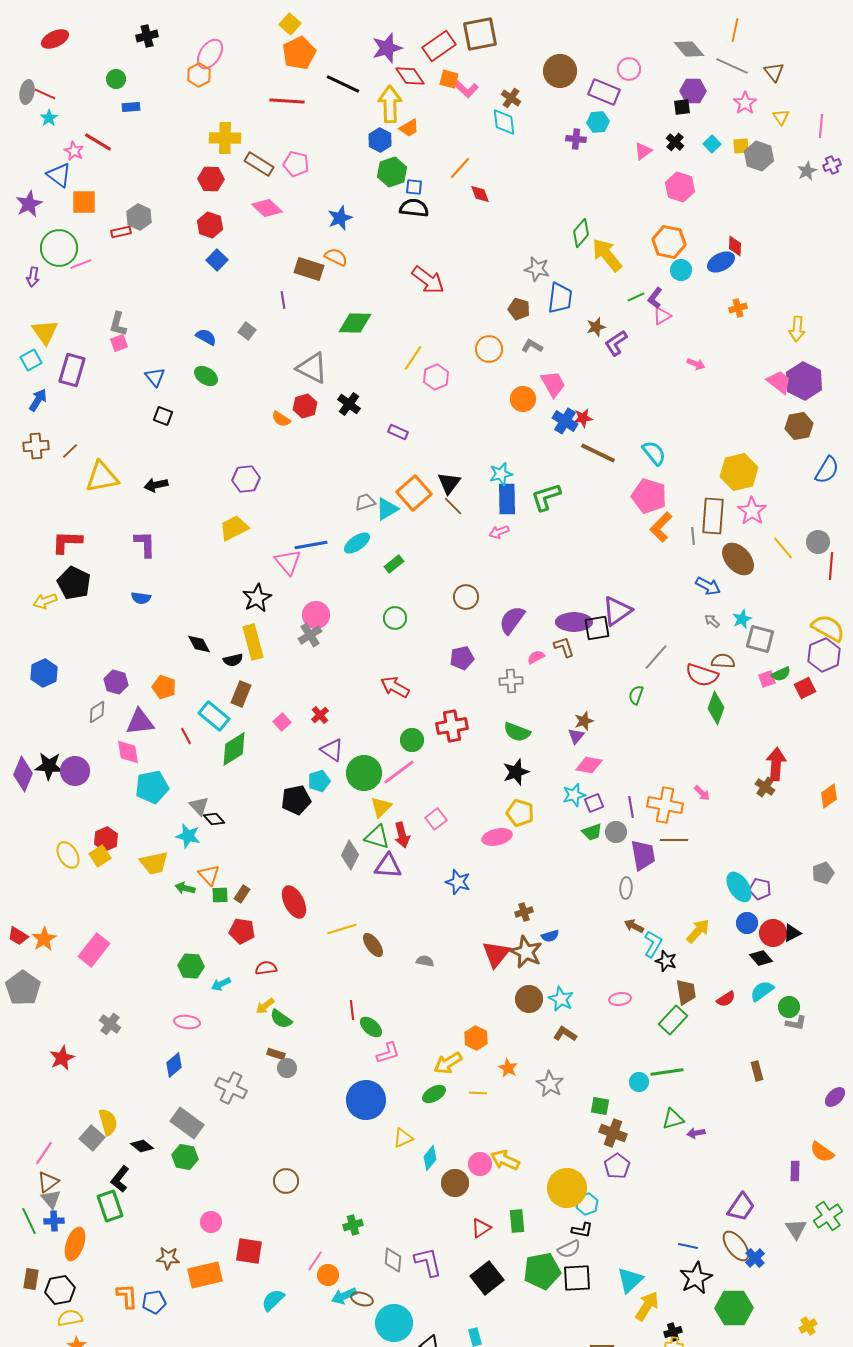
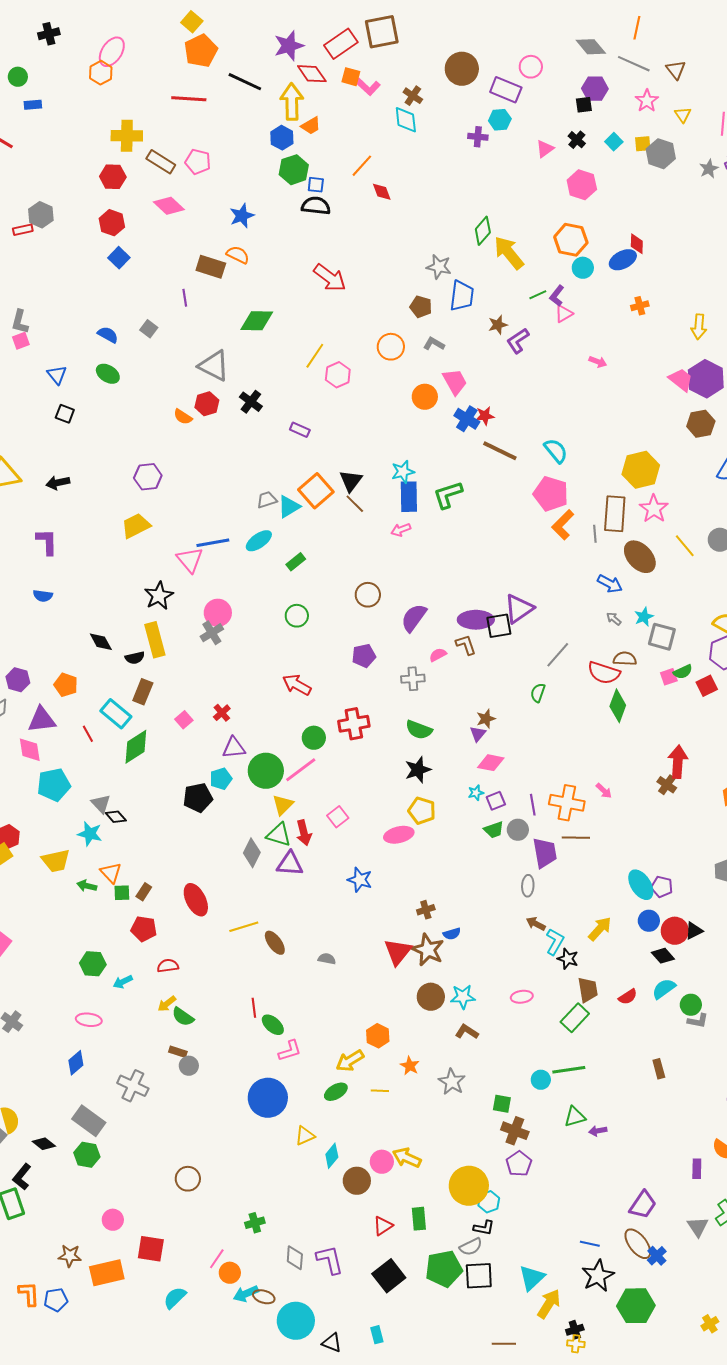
purple triangle: (332, 750) -> (234, 748), turned -40
cyan star: (574, 795) -> (476, 793), size x0.7
cyan star: (561, 999) -> (463, 997), turned -30

